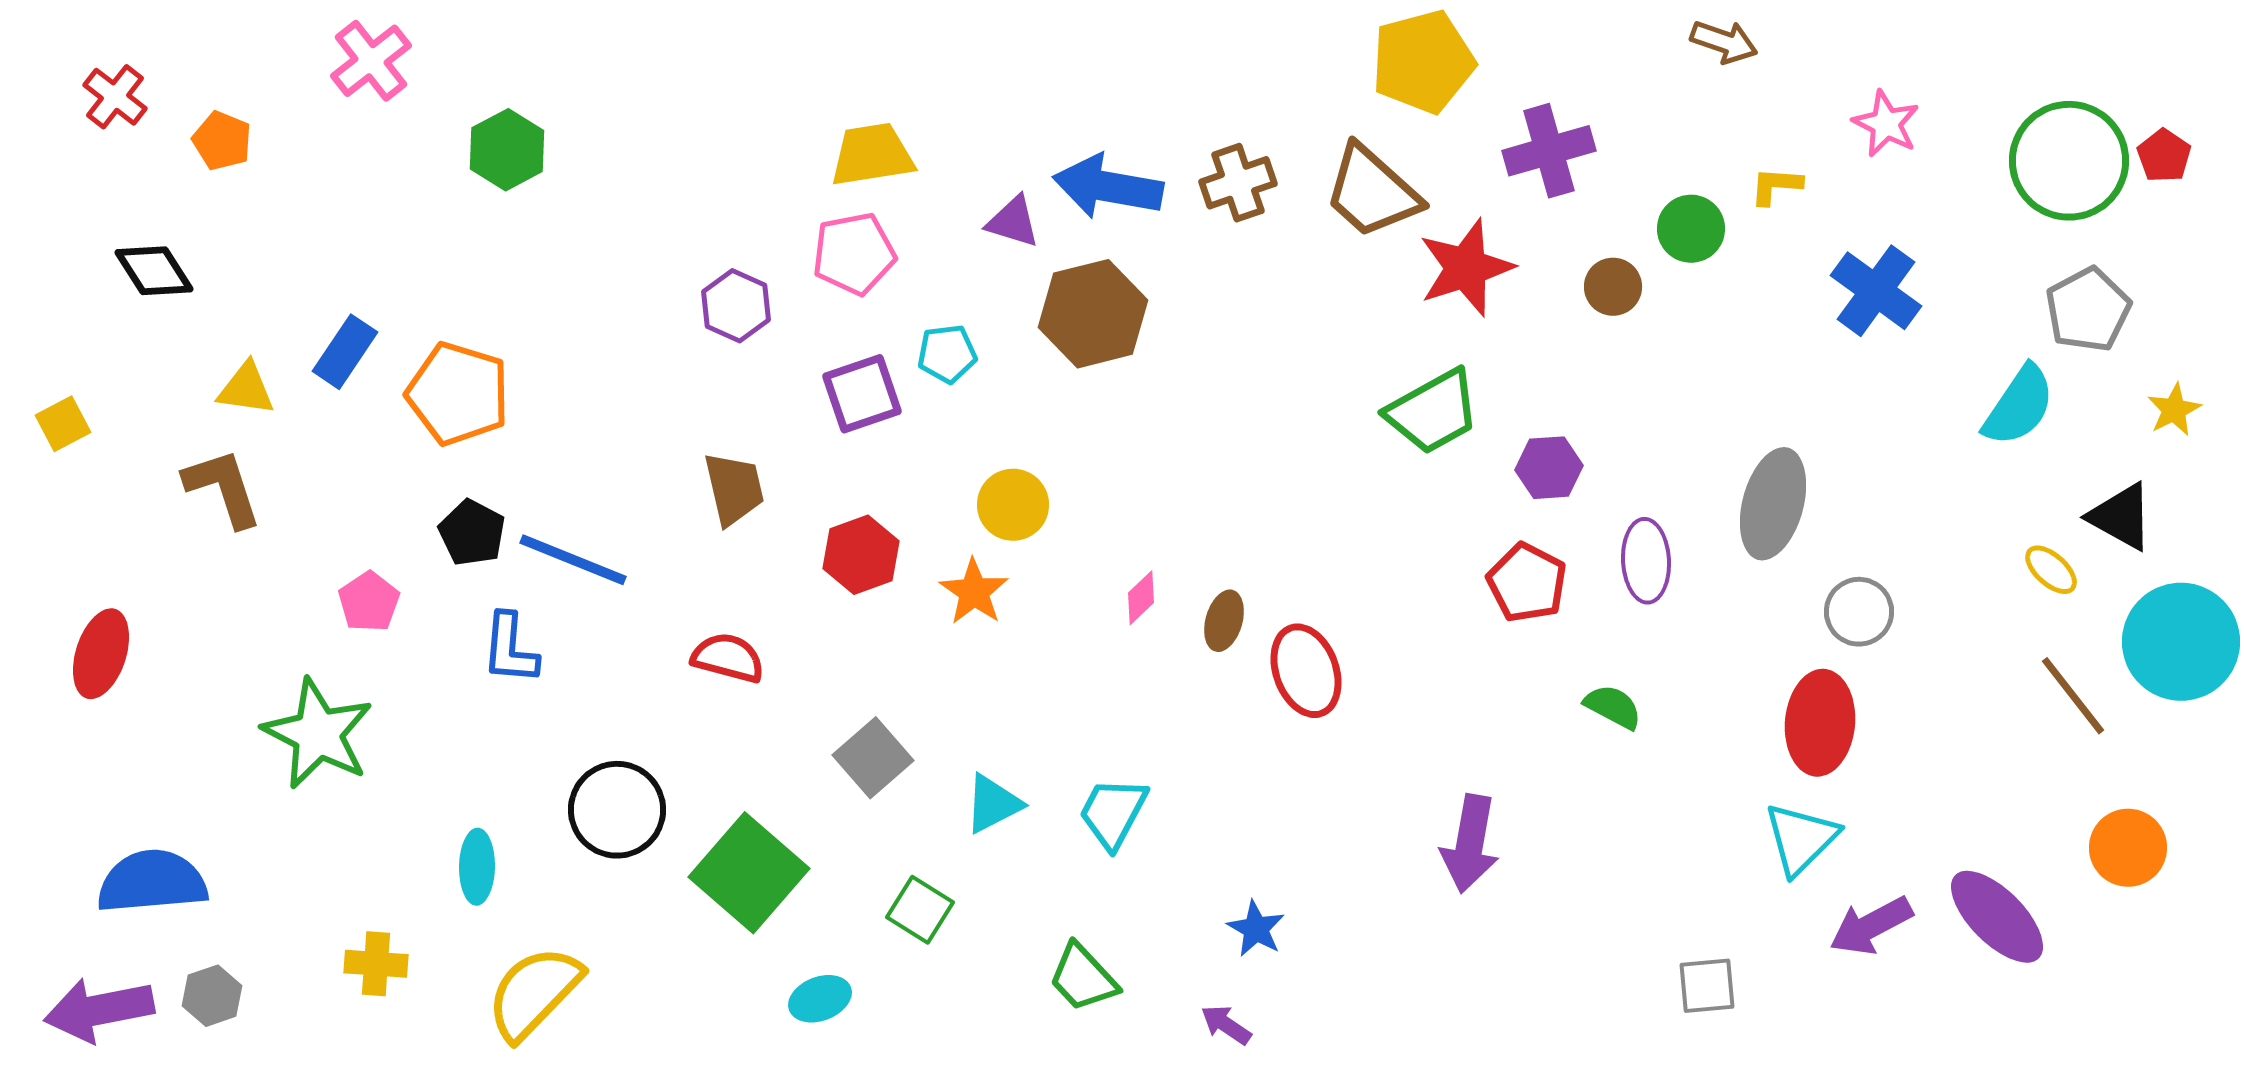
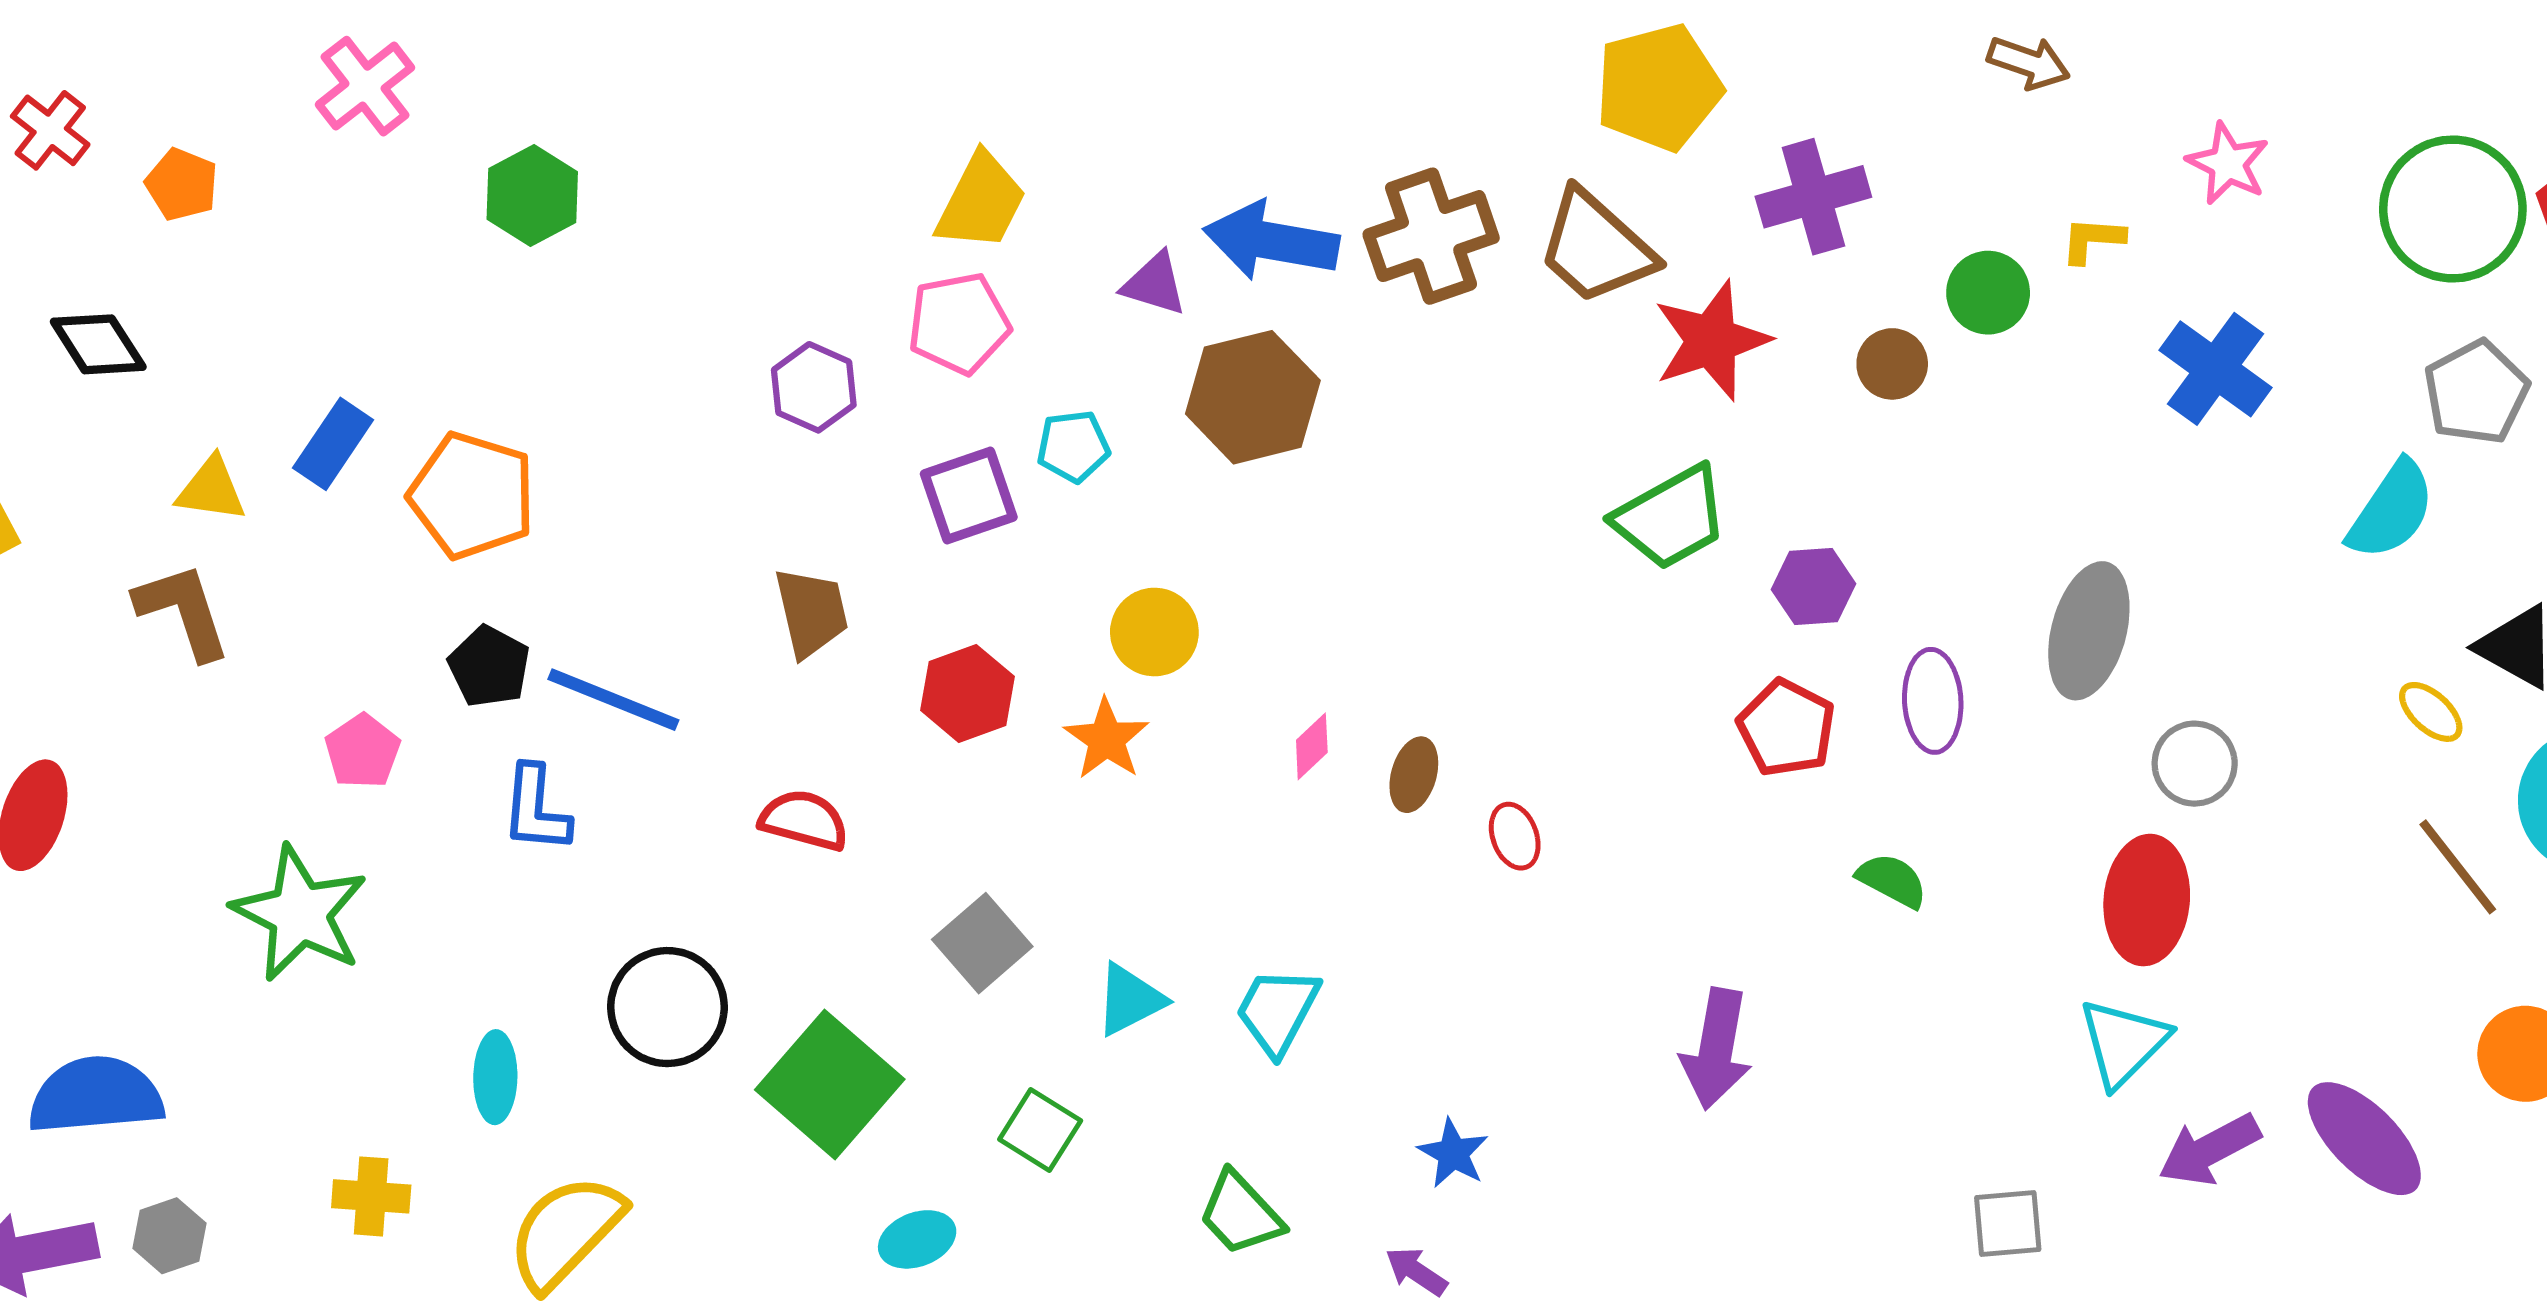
yellow trapezoid: (872, 155) -> (981, 202), turned 126
brown cross: (1238, 183) -> (1431, 236), size x1.4
red ellipse: (1306, 671) -> (1515, 836), size x0.6

